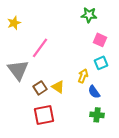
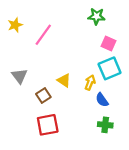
pink line: (40, 48) -> (43, 35), moved
cyan square: (101, 63) -> (110, 68), size x1.5
gray triangle: (18, 70) -> (19, 76), size x0.7
yellow triangle: (58, 87) -> (64, 80), moved

